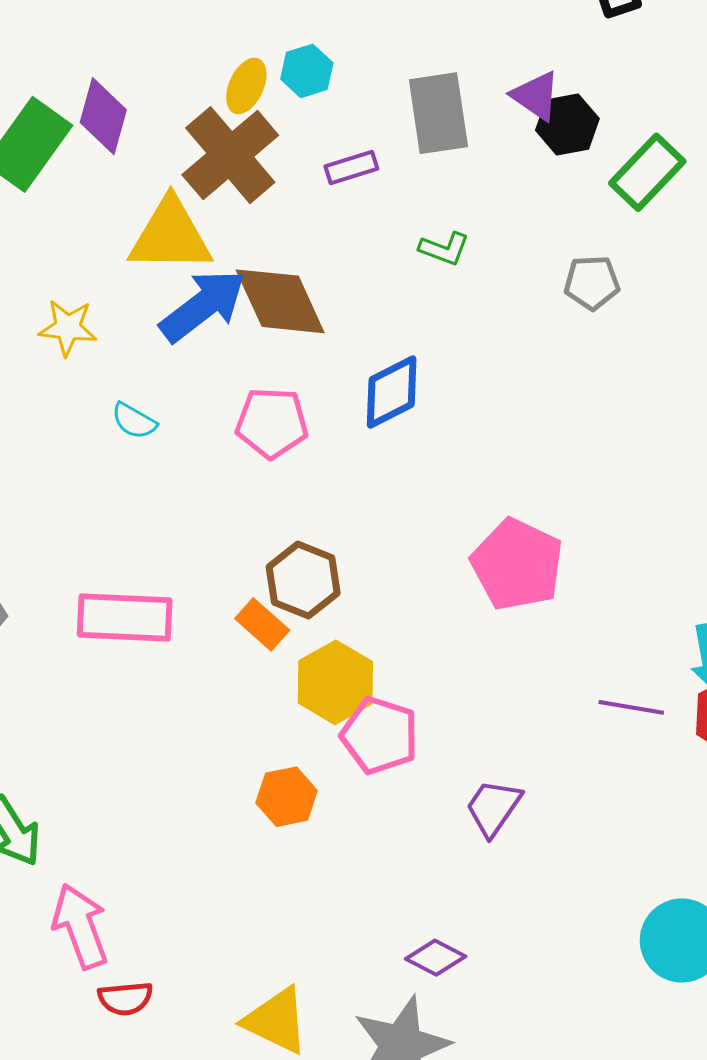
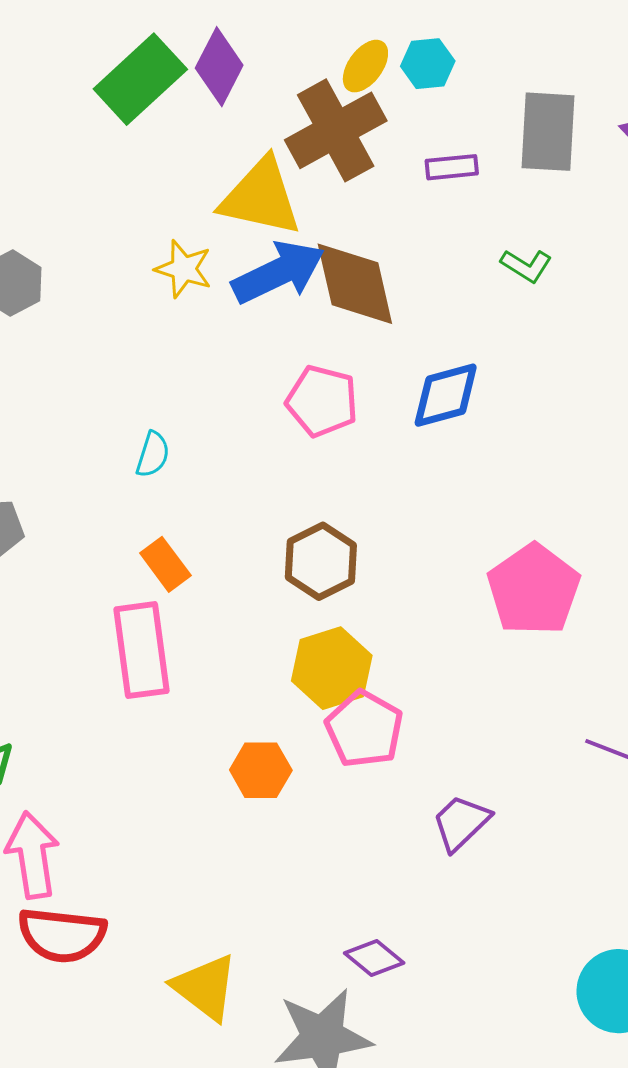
yellow star: (68, 328) -> (183, 269), moved
cyan semicircle: (134, 421) -> (153, 454), moved, turned -114
pink rectangle: (125, 617) -> (141, 650), moved, turned 68
orange rectangle: (262, 624) -> (165, 564), moved
red semicircle: (125, 998) -> (62, 935), size x1.6

